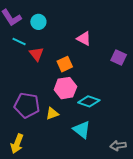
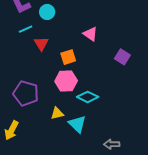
cyan line: (19, 41) -> (26, 29), turned -56
yellow triangle: (52, 114) -> (57, 113), moved

